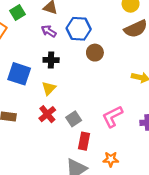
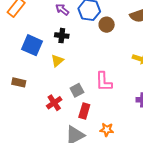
brown circle: (95, 53) -> (107, 25), moved
red cross: (47, 114) -> (54, 103), moved
pink L-shape: (112, 117) -> (104, 82), moved, turned -70

